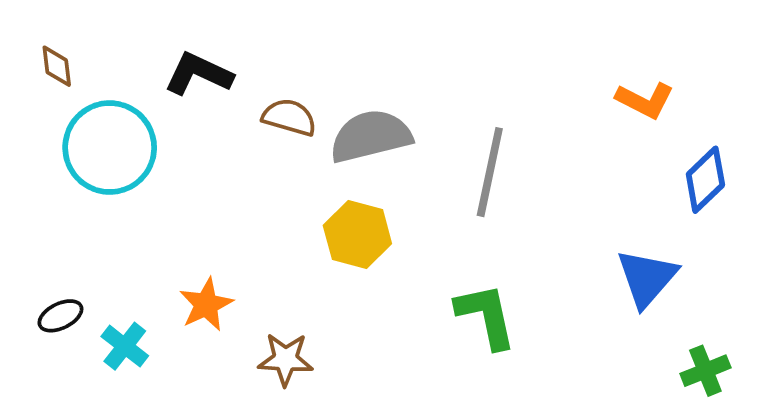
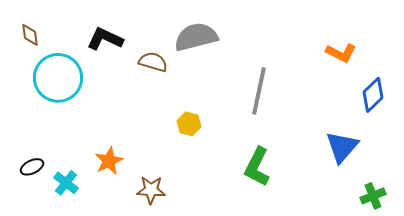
gray semicircle: (371, 136) -> (196, 37), moved
yellow hexagon: (357, 235) -> (189, 124), size x0.7
green L-shape: (486, 316) -> (257, 167), turned -141

